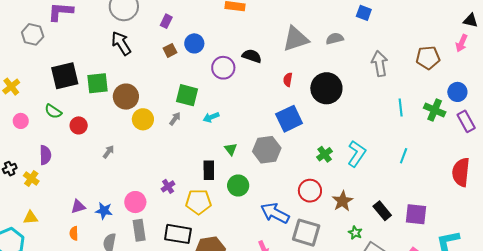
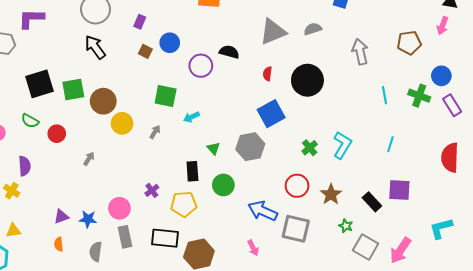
brown square: (170, 50) -> (145, 51), turned -32
gray arrow: (175, 119) -> (155, 132), moved
purple square: (416, 214) -> (399, 190), moved

